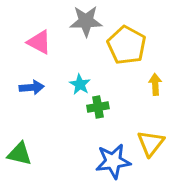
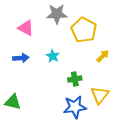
yellow arrow: (155, 84) -> (103, 56), turned 48
green cross: (98, 107) -> (75, 79), moved

